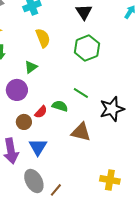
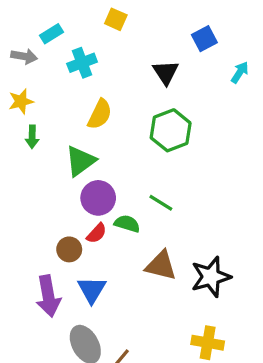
yellow semicircle: (43, 38) -> (100, 114), turned 48
green triangle: (31, 67) -> (80, 161), size x1.5
purple circle: (17, 90) -> (98, 198), moved
black star: (112, 109) -> (211, 277), moved

